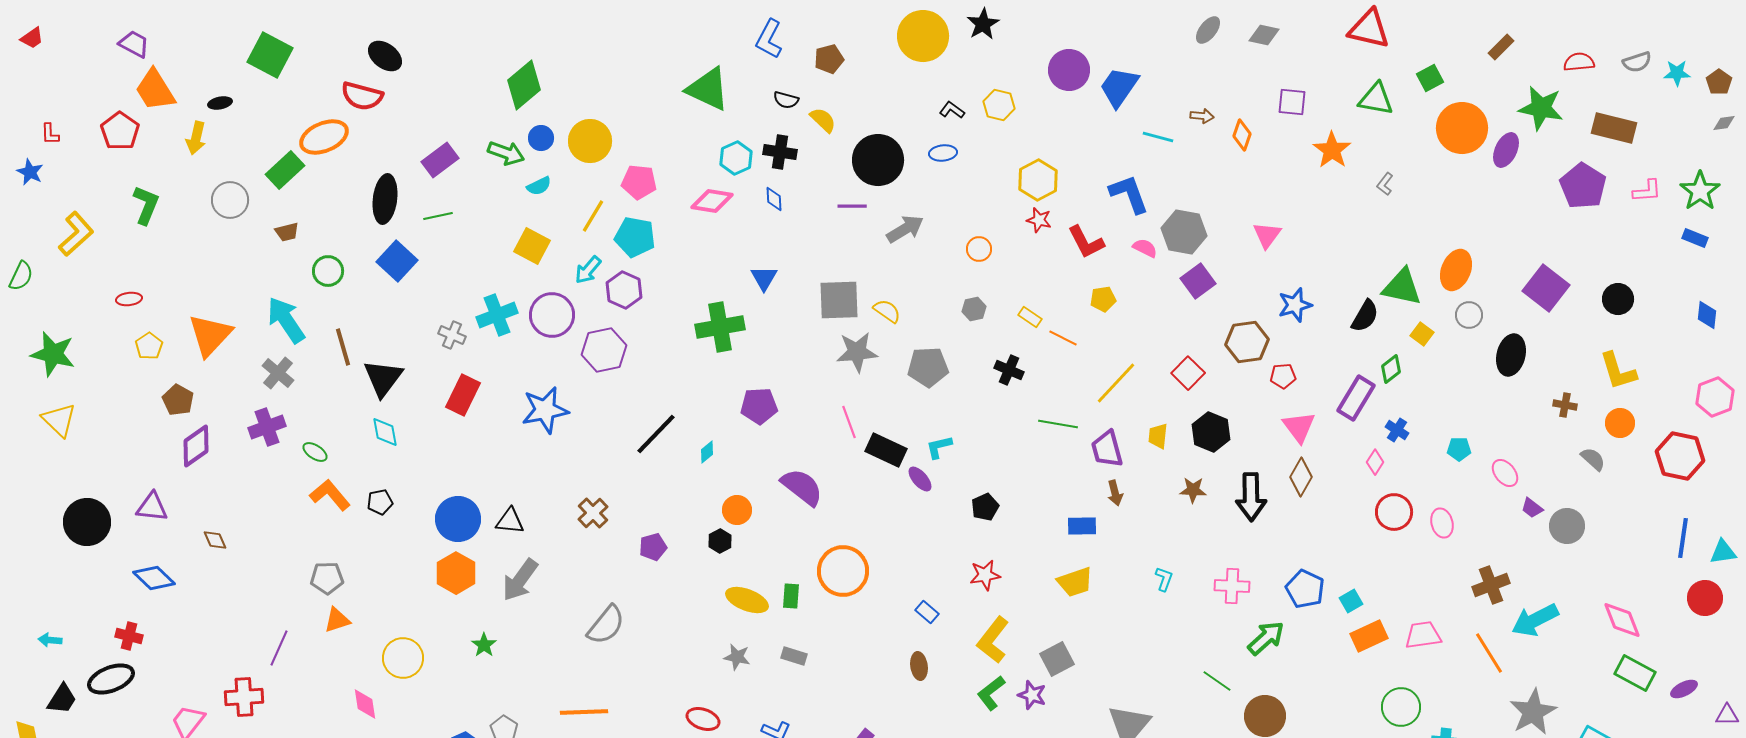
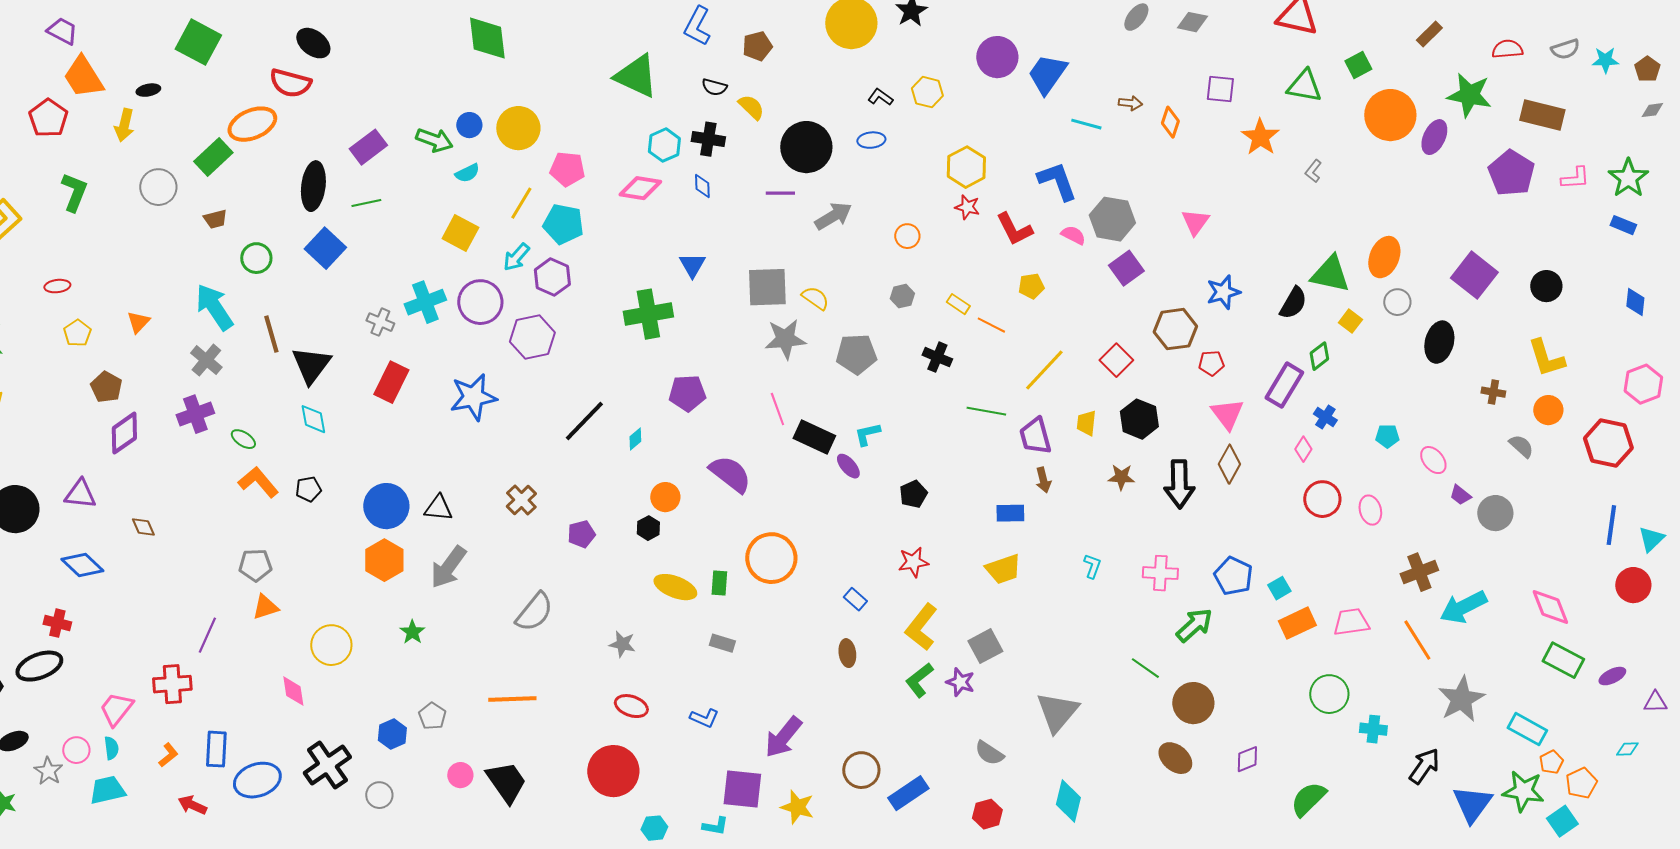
green diamond: (524, 85) -> (487, 38), moved, turned -57
orange triangle: (210, 335) -> (138, 322), size x0.5
cyan triangle: (1723, 552) -> (1651, 539), turned -36
gray star: (737, 657) -> (622, 644), moved

